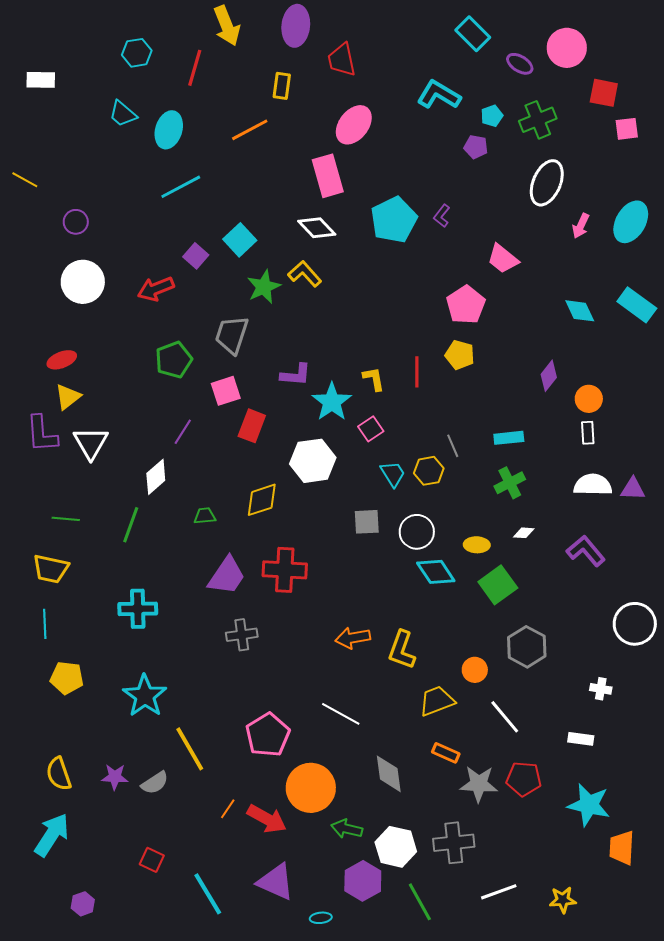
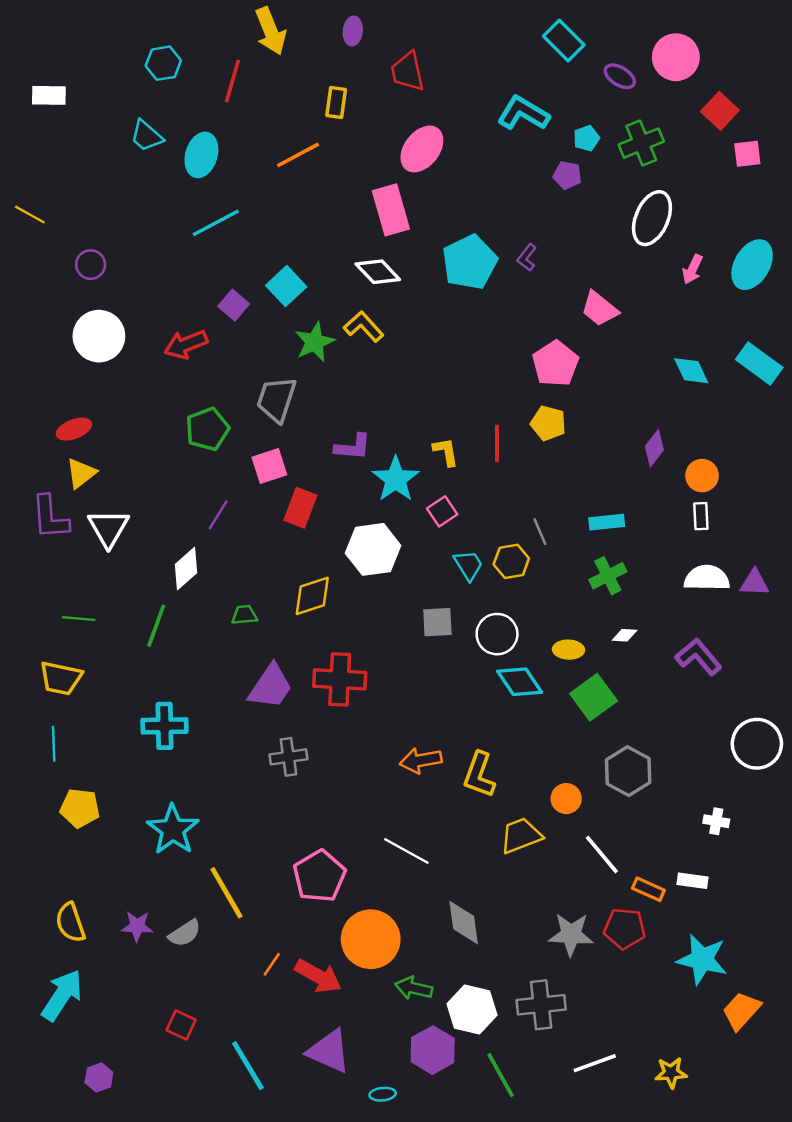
purple ellipse: (296, 26) -> (353, 31), size x0.6
red square: (604, 93) -> (720, 111), turned 32
orange rectangle: (446, 753) -> (648, 889), moved
orange trapezoid: (622, 848) -> (741, 1011), turned 39

